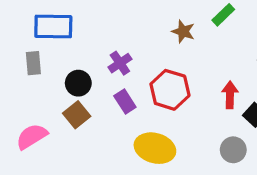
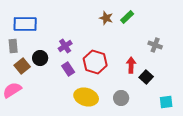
brown star: (183, 31) -> (106, 18), moved
brown square: (77, 115) -> (22, 66), moved
gray circle: (233, 150) -> (121, 98), moved

